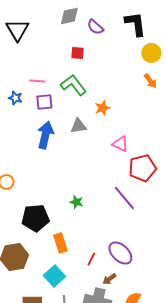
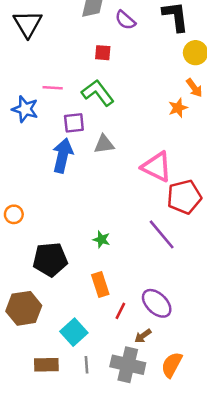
blue star: (15, 98) -> (25, 109), size x1.5
purple square: (44, 102) -> (74, 123), moved
orange star: (102, 108) -> (178, 108), moved
pink triangle: (120, 144) -> (157, 167), size x1.5
orange rectangle: (60, 243) -> (100, 285), moved

